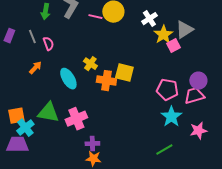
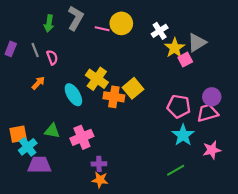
yellow cross: (90, 64) -> (97, 79), size x1.5
yellow square: (124, 73) -> (133, 88), turned 36
green triangle: (48, 113) -> (52, 131), size x0.7
purple trapezoid: (17, 145) -> (39, 165), moved

